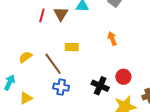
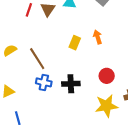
yellow rectangle: (72, 47) -> (75, 43), moved, turned -72
black cross: (100, 86) -> (71, 84), moved, turned -30

